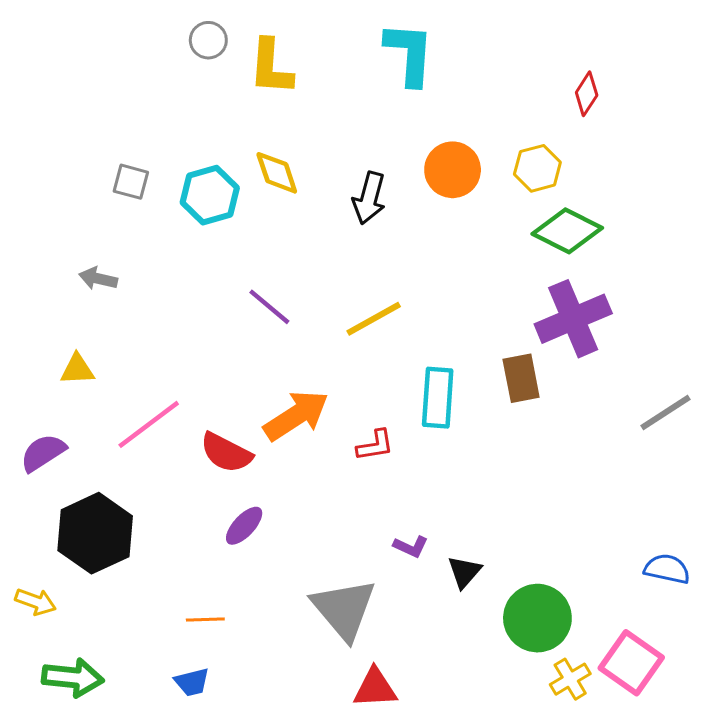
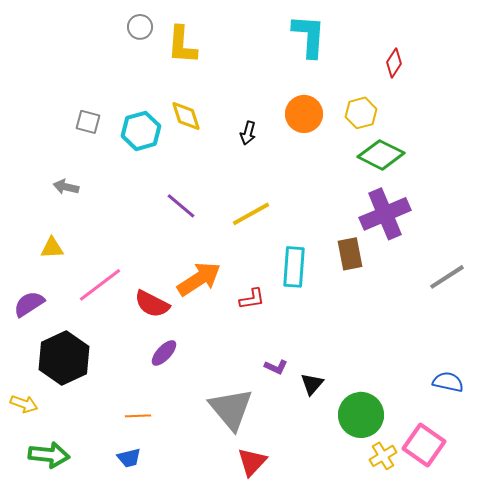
cyan L-shape: (409, 54) -> (309, 36), moved
black arrow: (369, 198) -> (248, 133), size x0.7
red triangle: (375, 688) -> (252, 462), turned -44

